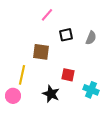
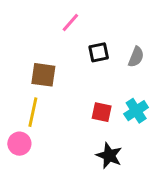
brown square: (41, 52) -> (43, 75), moved
cyan cross: (91, 90) -> (136, 111), moved, turned 35
black star: (51, 94) -> (109, 156), moved

